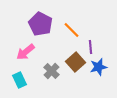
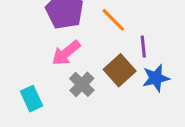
pink arrow: (26, 52) -> (66, 53), moved

